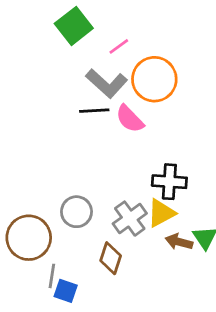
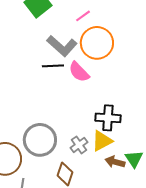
pink line: (119, 46) -> (83, 16), moved
gray circle: (76, 212) -> (40, 140), size x1.4
gray cross: (130, 219) -> (79, 145), size x0.7

